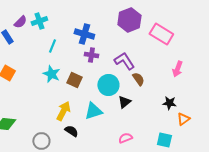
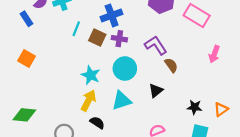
blue cross: (84, 34) -> (112, 15), turned -36
cyan star: (51, 74) -> (91, 75), moved
brown square: (74, 80) -> (97, 38), moved
cyan circle: (108, 85) -> (125, 69), moved
black star: (169, 103) -> (194, 107), moved

